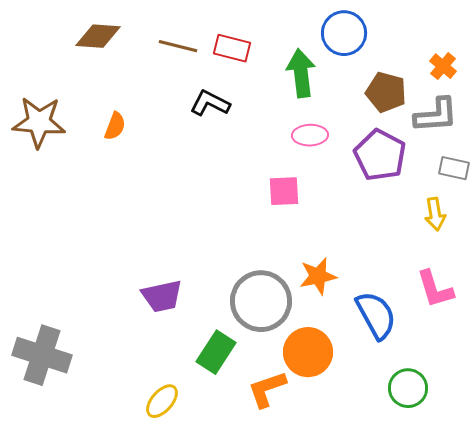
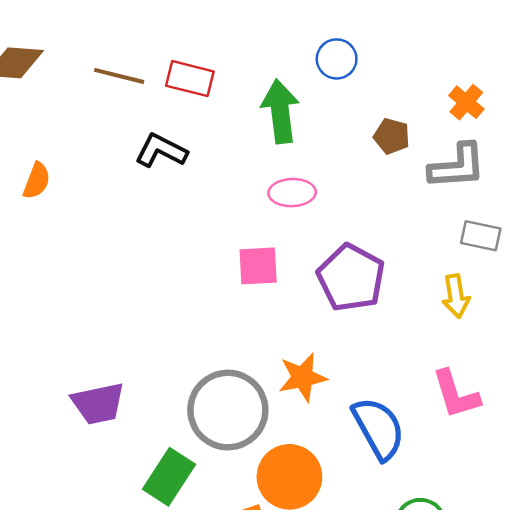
blue circle: (344, 33) -> (337, 59), size x0.7
brown pentagon: (386, 92) -> (392, 136), size x0.7
purple pentagon: (380, 155) -> (351, 278), moved

